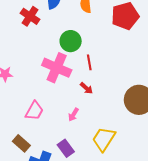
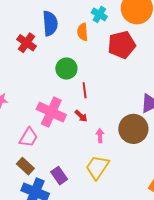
pink cross: (57, 68) -> (51, 112), moved
pink arrow: (73, 115) -> (100, 136), moved, turned 144
brown rectangle: (21, 143) -> (25, 166), moved

